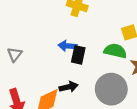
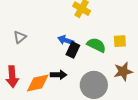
green semicircle: (115, 51) -> (96, 45), moved

